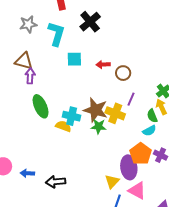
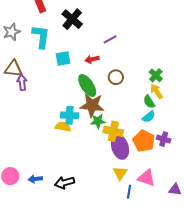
brown circle: (123, 73) -> (116, 77), moved
purple line: (131, 99) -> (110, 39), moved, turned 48
green ellipse: (41, 106) -> (87, 85), moved
yellow cross: (115, 113) -> (113, 131), moved
purple ellipse: (129, 167) -> (120, 147), moved

